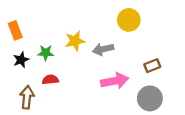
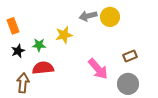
gray arrow: (103, 49) -> (88, 16), moved
red semicircle: (50, 80) -> (43, 68), size x1.5
pink arrow: (115, 81) -> (98, 69), turned 60

